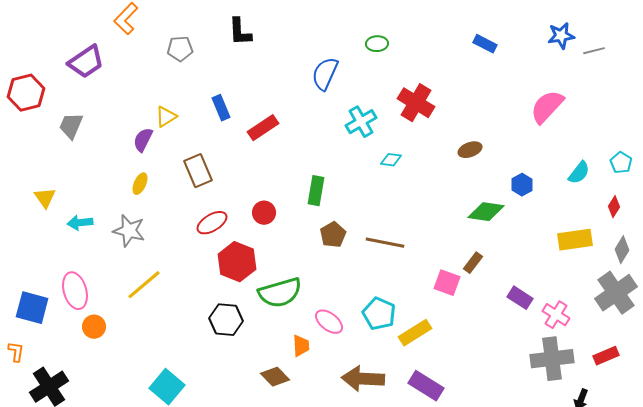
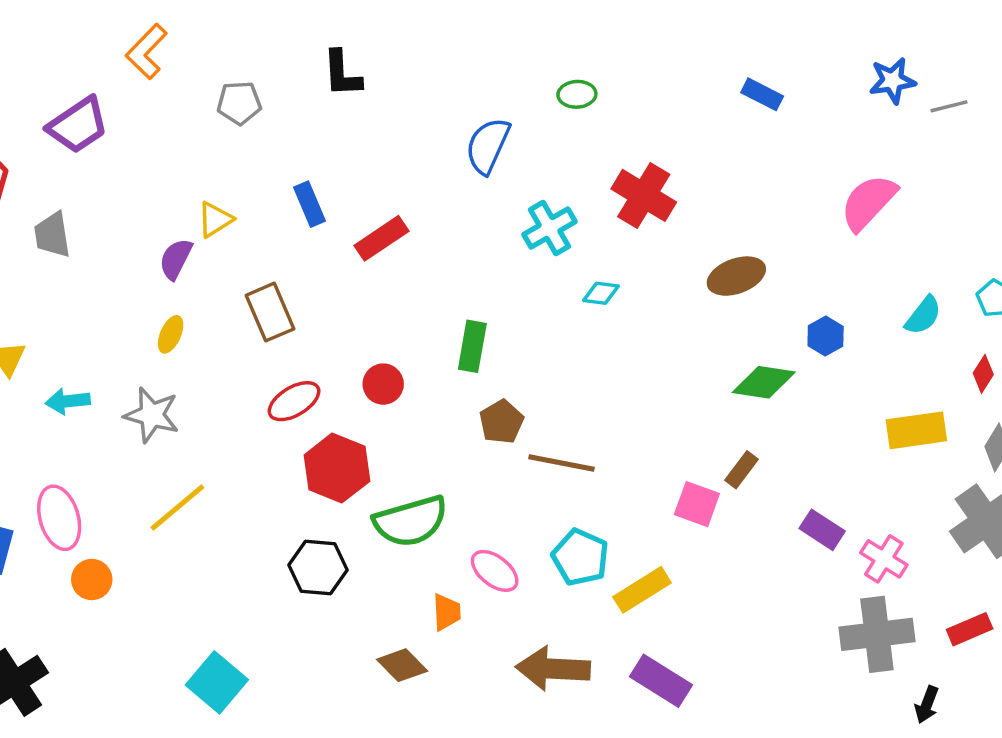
gray trapezoid: (71, 126) -> (52, 235), turned -32
brown ellipse: (470, 150) -> (736, 276), size x1.4
brown line: (385, 243) -> (561, 463), moved

